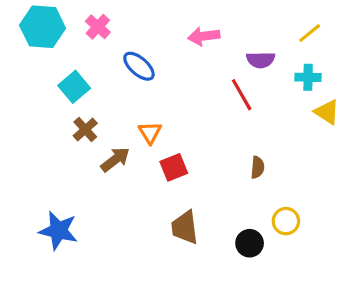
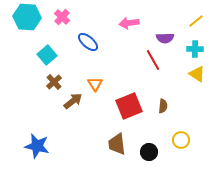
yellow triangle: (327, 112) -> (197, 74), moved
red square: (174, 167) -> (129, 106), moved, size x1.5
black circle: (250, 243) -> (149, 152), moved

